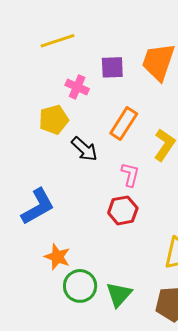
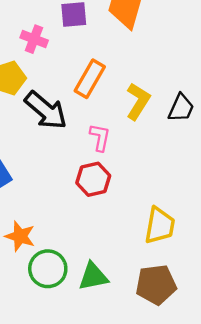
black arrow: (84, 149) -> (46, 110), size x1.4
green triangle: (119, 294) -> (93, 276), turned 40

